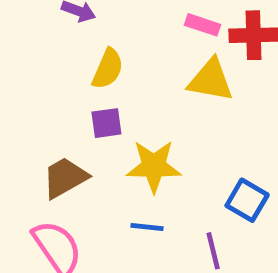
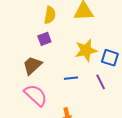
yellow semicircle: (108, 69) -> (50, 15), moved
yellow star: (154, 166) -> (86, 50), moved

